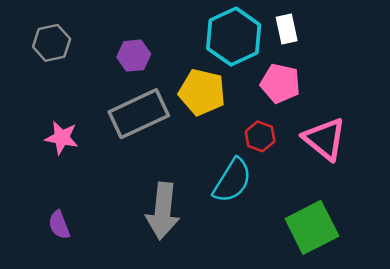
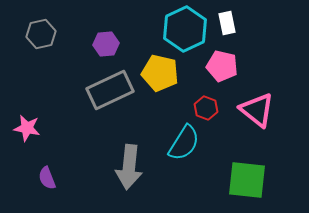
pink star: (62, 138) -> (27, 128), moved
green square: (312, 227) -> (247, 180), turned 33

